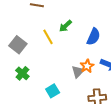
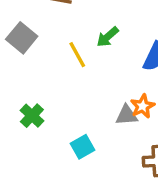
gray square: (18, 45) -> (22, 38), moved
gray triangle: (78, 72) -> (127, 115), turned 40

